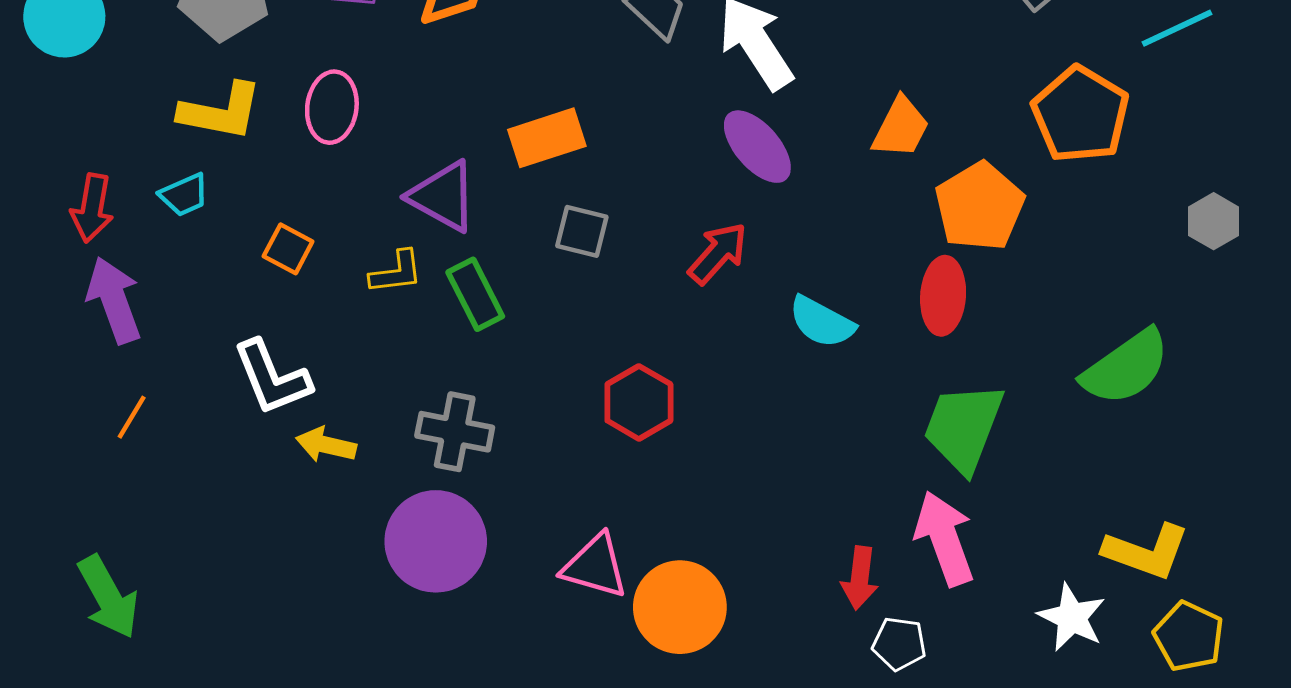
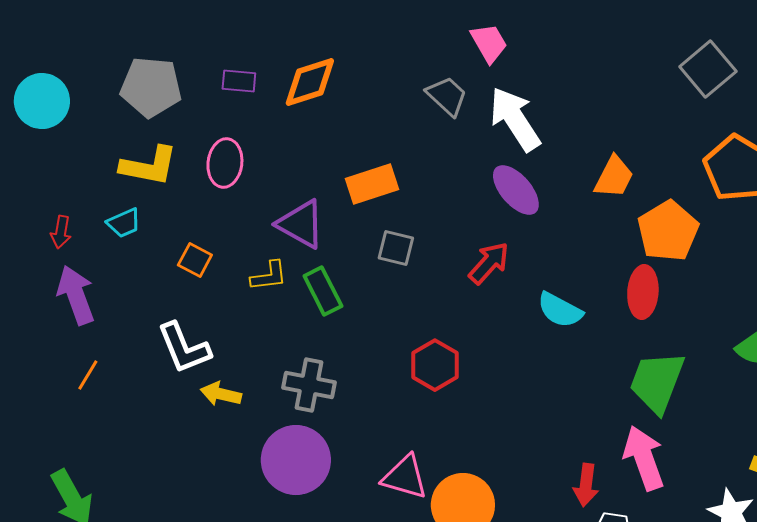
red arrow: (92, 208) -> (61, 232), size x0.7

